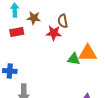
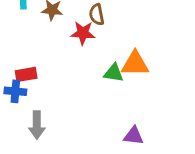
red rectangle: (17, 32) -> (26, 74), moved

